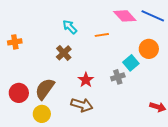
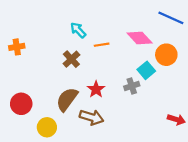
pink diamond: (125, 16) -> (140, 38), moved
orange line: (102, 35) -> (102, 45), moved
brown semicircle: (45, 89) -> (67, 99), moved

